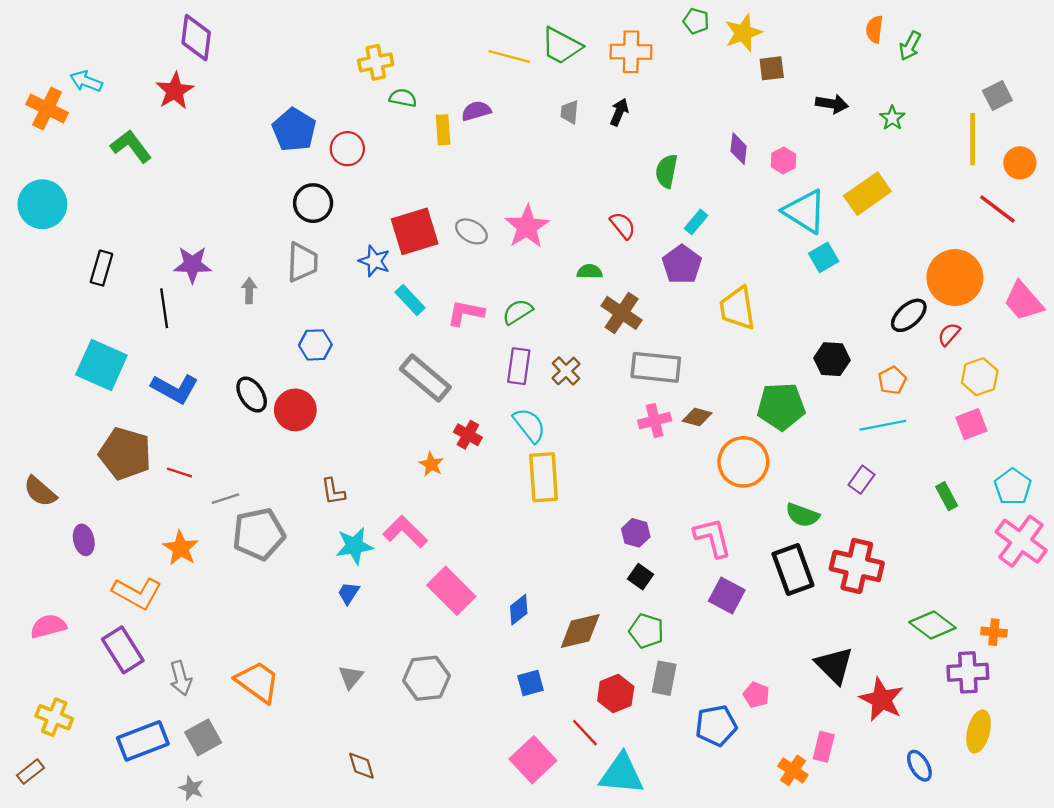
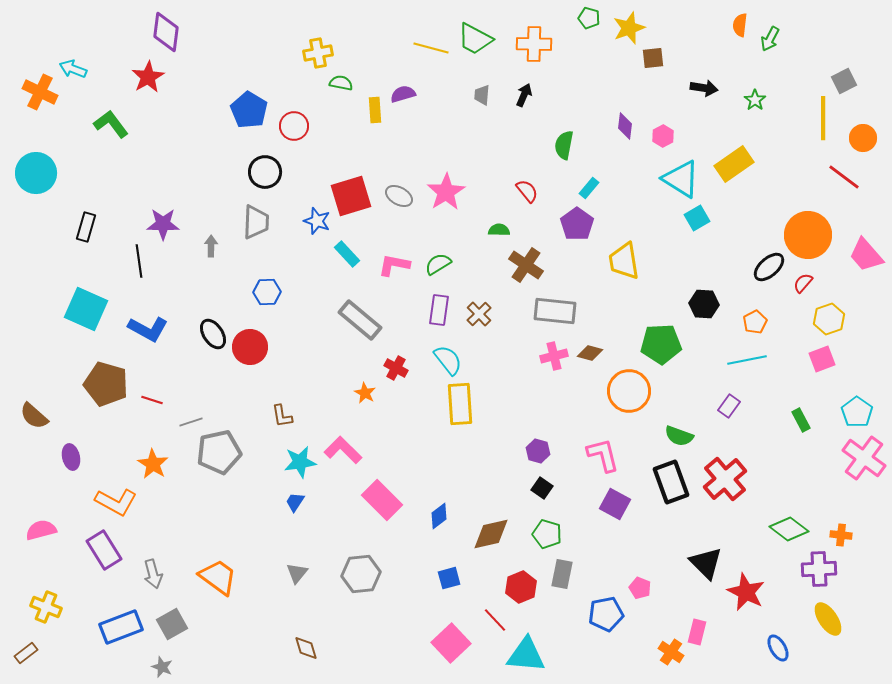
red cross: (857, 566) -> (725, 479), turned 36
yellow ellipse: (979, 731) -> (828, 619), turned -48

